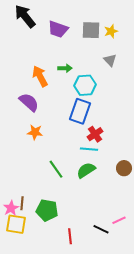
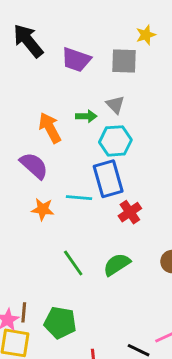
yellow star: (111, 31) -> (146, 35), moved
gray triangle: (110, 60) -> (115, 105), moved
blue rectangle: (80, 111) -> (108, 179), turned -35
cyan line: (89, 149) -> (79, 198), moved

